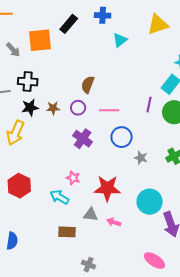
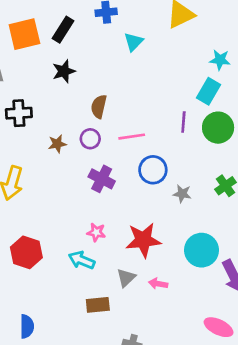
orange square: (40, 40) -> (24, 34), moved
black star: (30, 107) -> (64, 71), moved
gray triangle: (91, 215) -> (126, 278), turned -42

